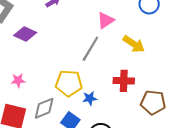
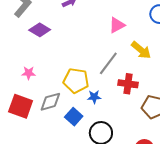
gray line: (90, 49) -> (108, 63), moved

